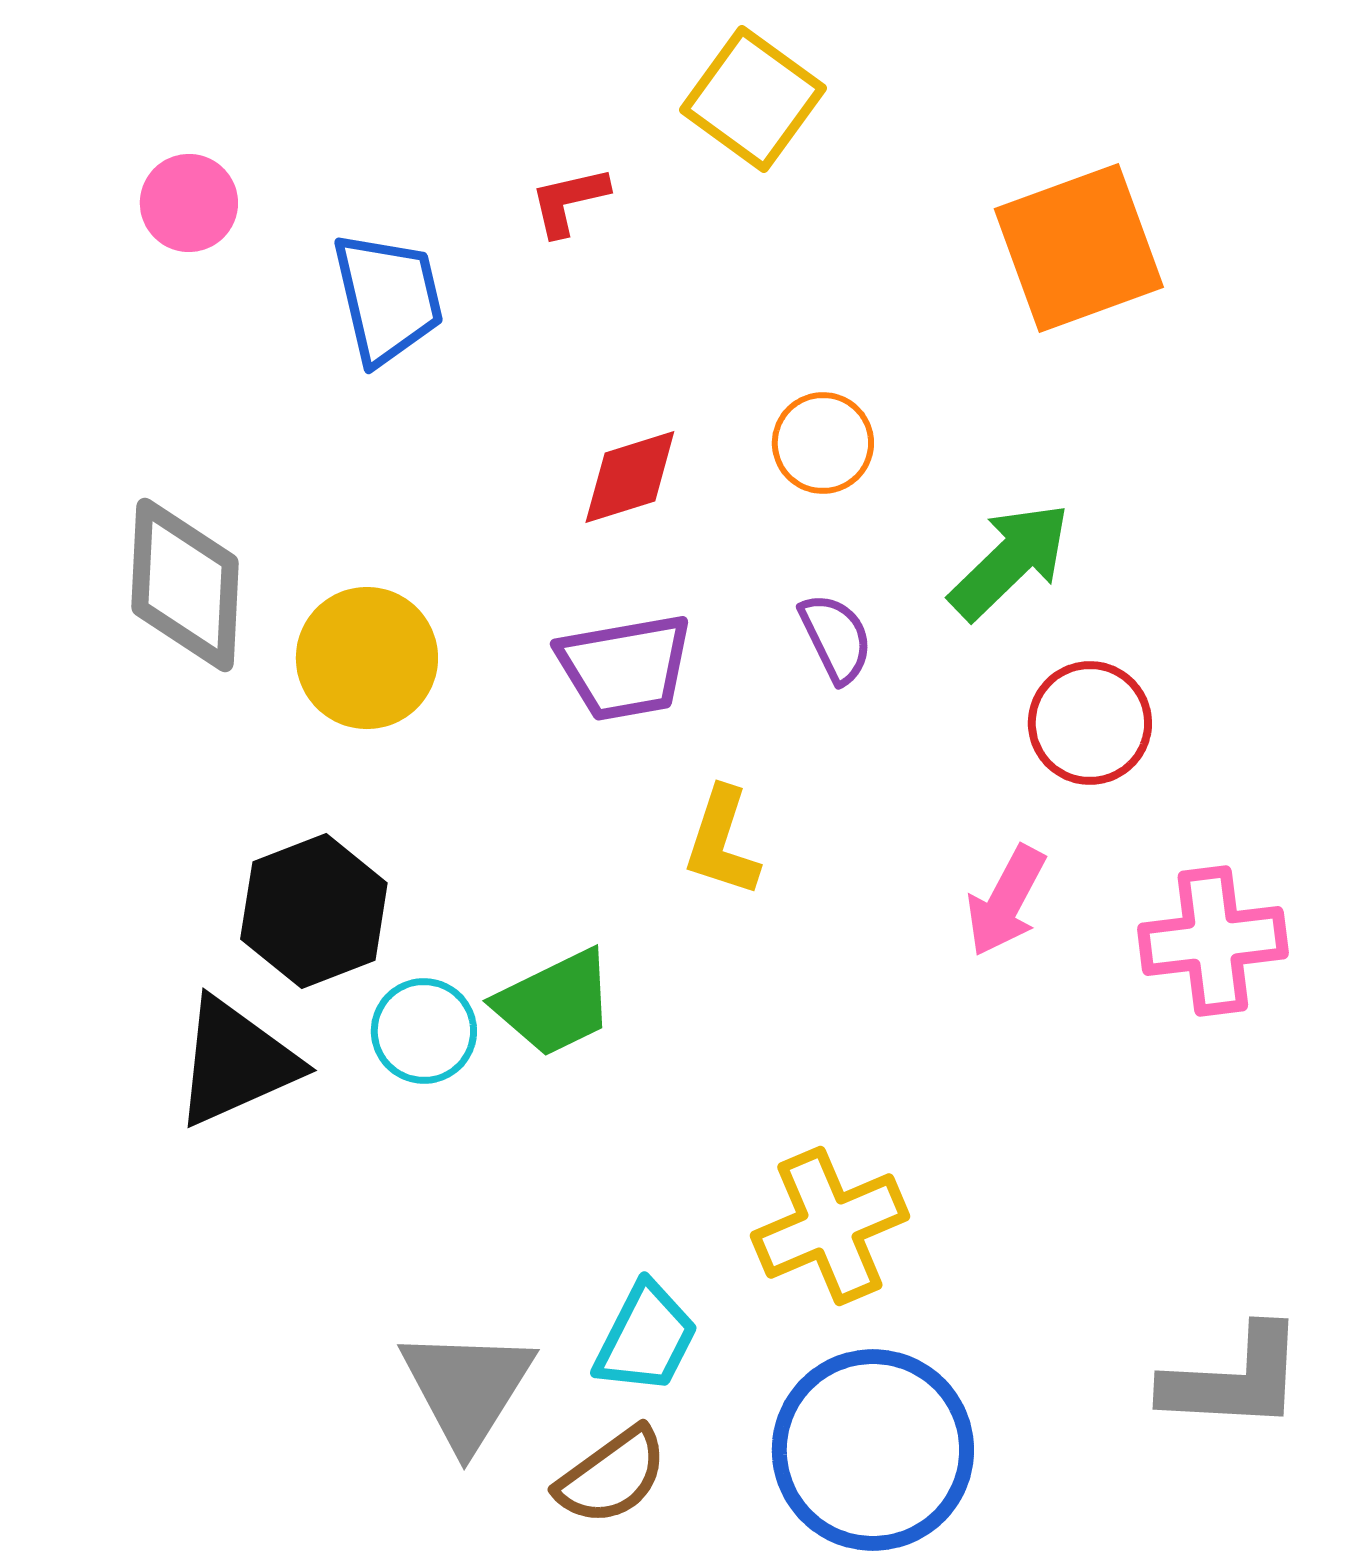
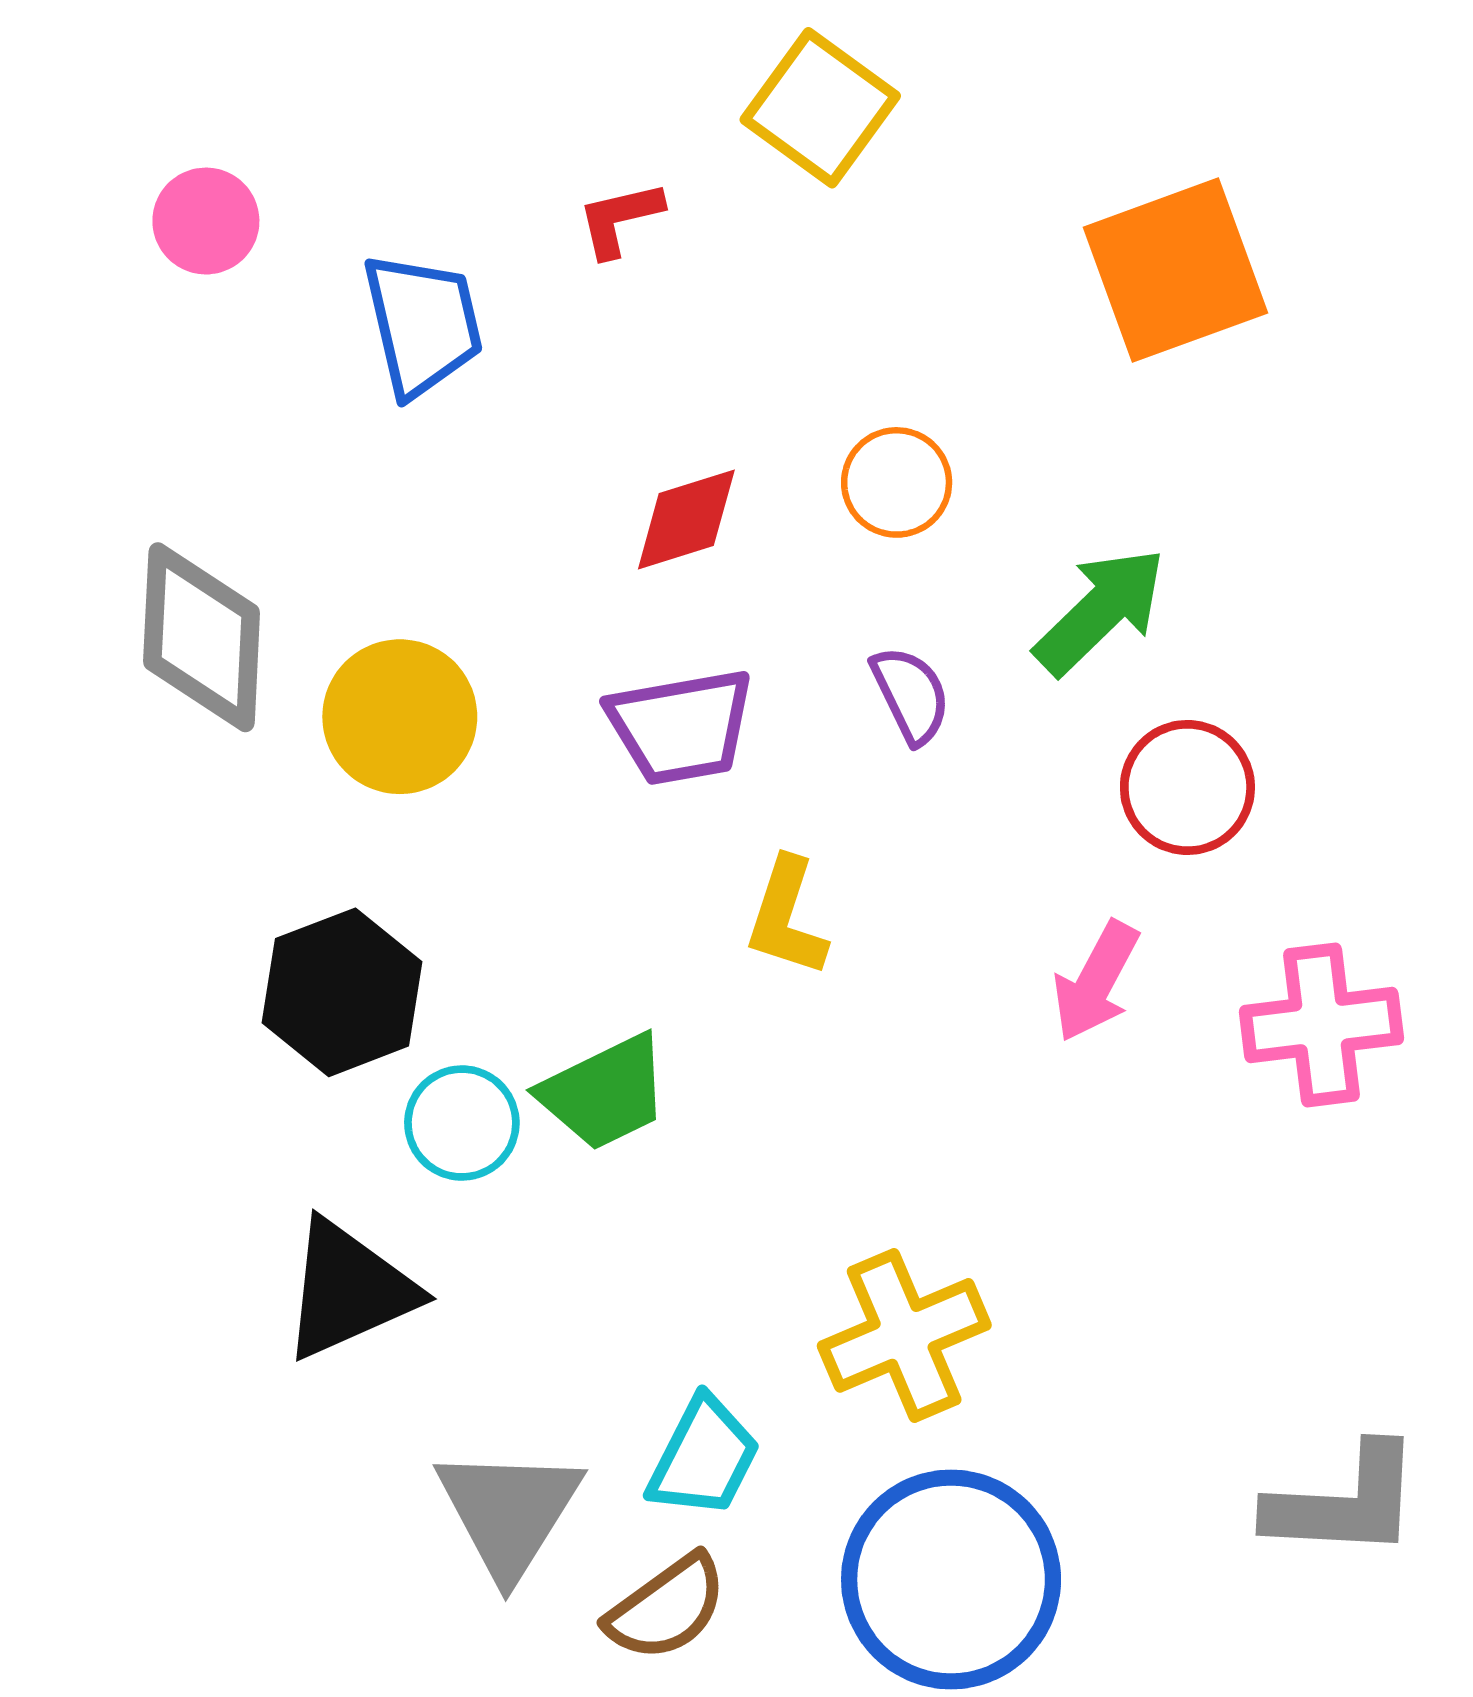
black triangle: (236, 1062) -> (349, 1290), moved

